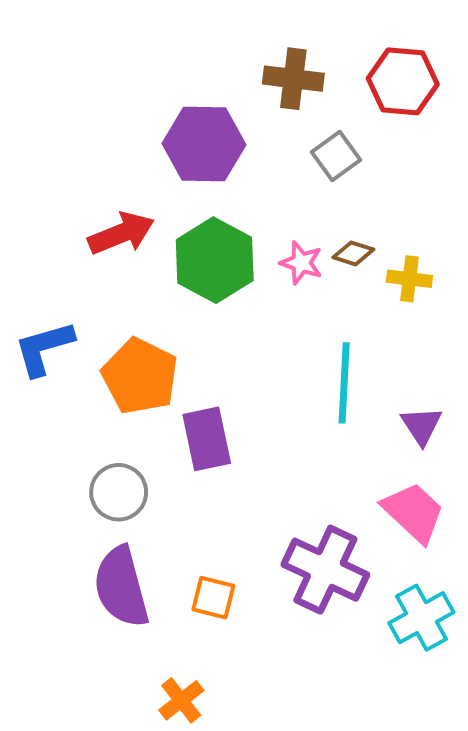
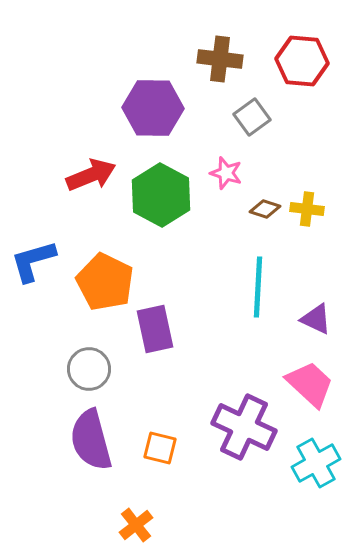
brown diamond: (353, 253) -> (265, 209), moved
pink star: (301, 263) -> (226, 173), moved
purple triangle: (421, 426) -> (316, 319), turned -32

